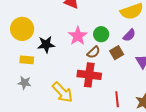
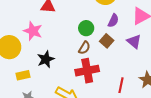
pink star: (78, 36) -> (33, 31), moved
black star: (46, 44) -> (46, 59), moved
red line: (117, 99) -> (121, 85), turned 35

